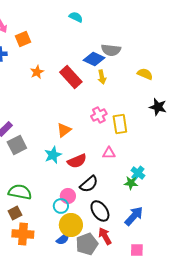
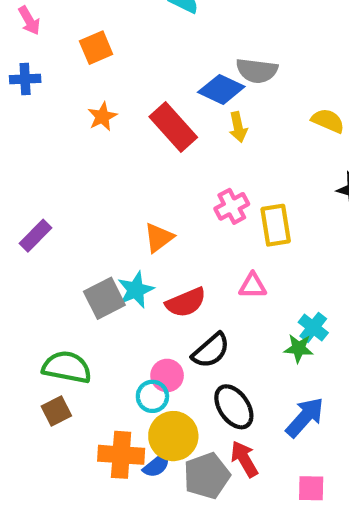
orange square: (23, 39) -> (96, 48), moved
gray square: (17, 145) -> (104, 298), moved
orange cross: (23, 234) -> (121, 455), moved

